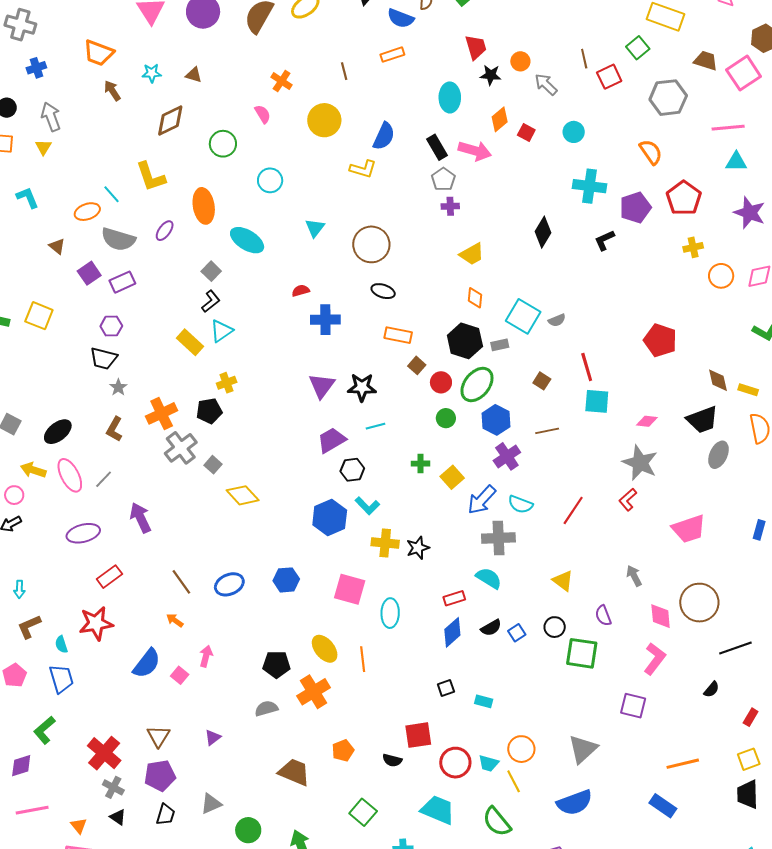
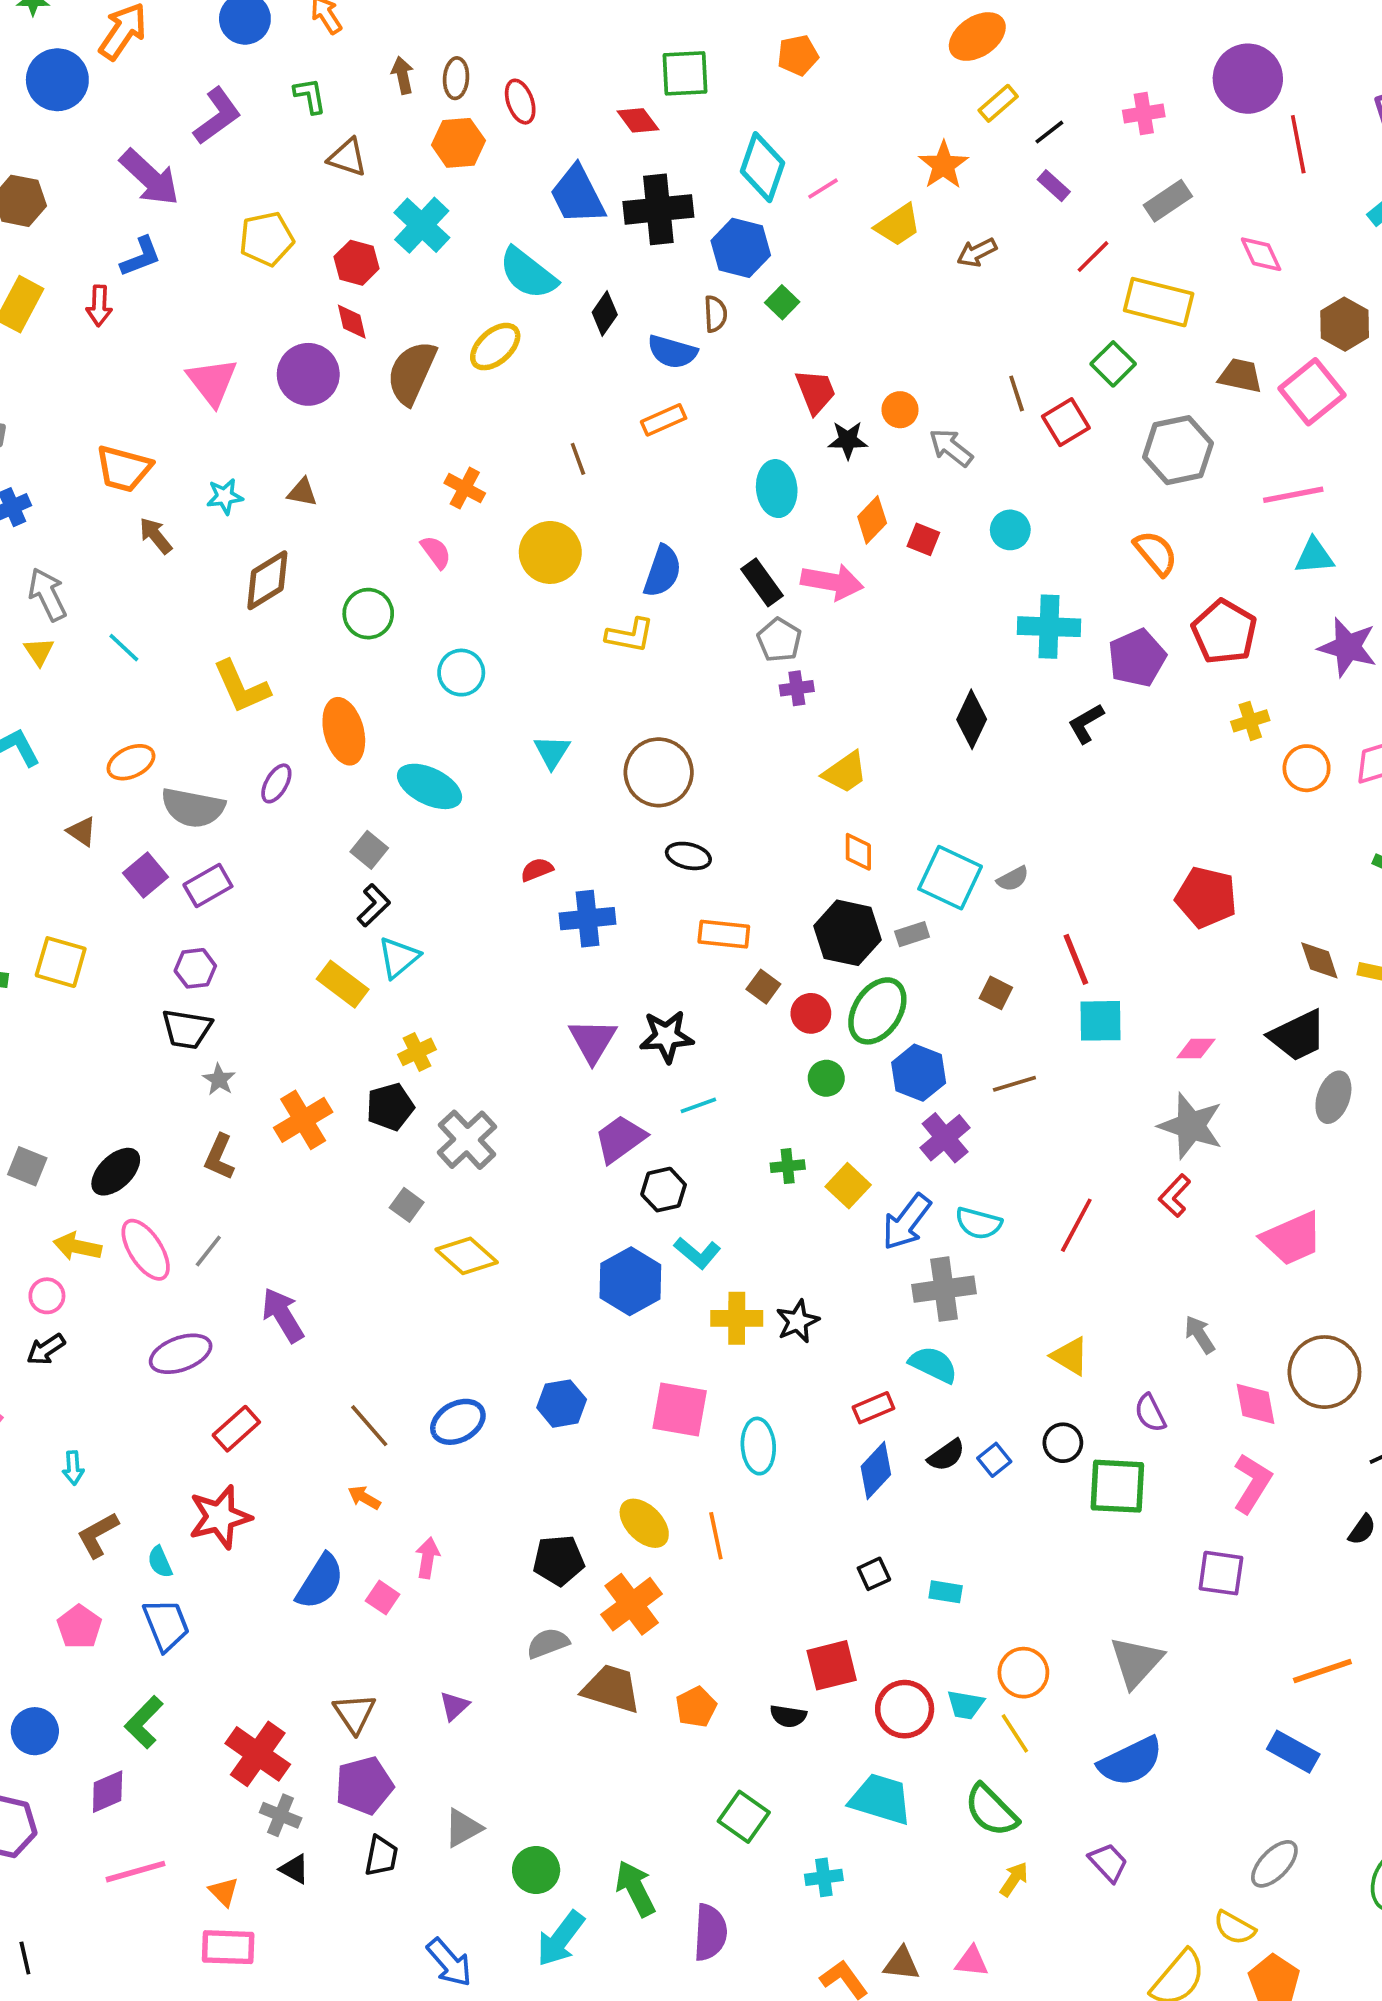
cyan line: (111, 194) -> (124, 648), moved
gray cross: (181, 448) -> (467, 1140), moved
brown trapezoid: (294, 772) -> (612, 1689), moved

